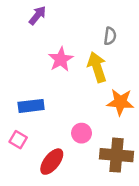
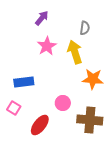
purple arrow: (38, 15) -> (42, 18), moved

